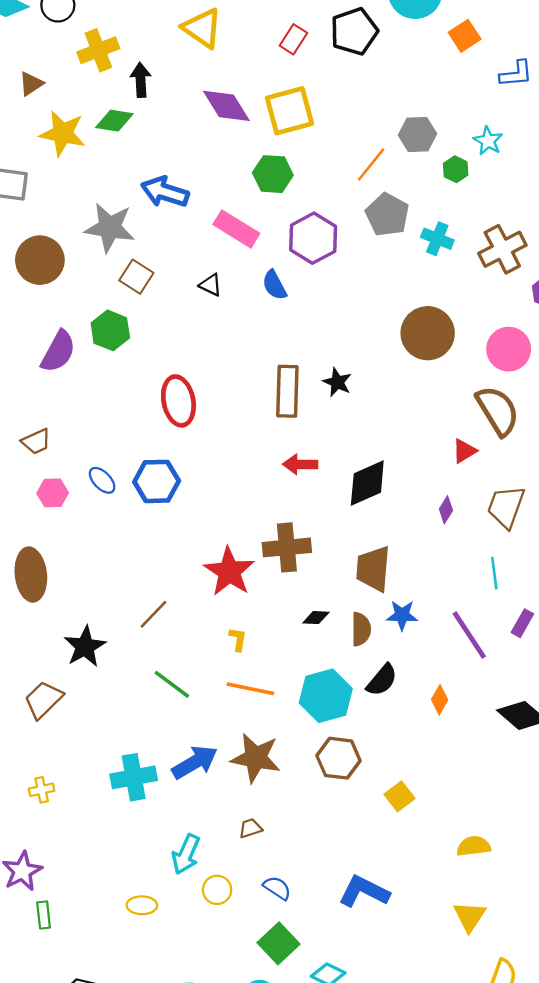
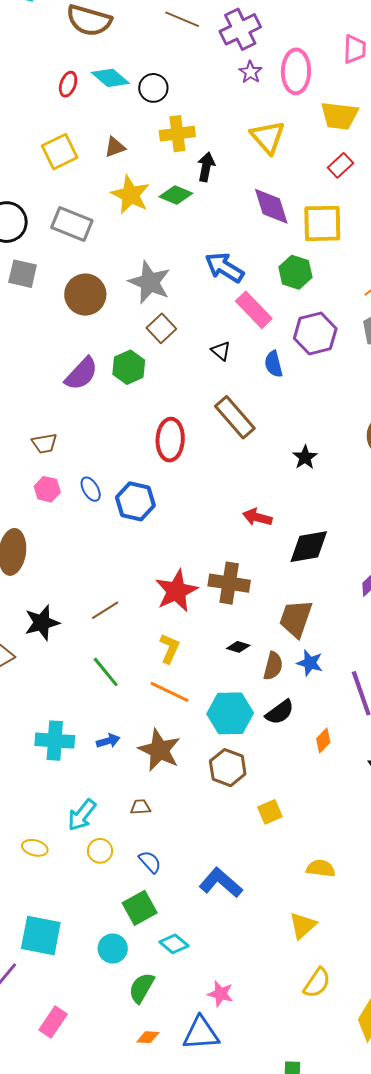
blue arrow: (165, 192) -> (224, 267), moved
brown rectangle: (287, 391) -> (235, 417), moved, turned -57
yellow L-shape: (238, 639) -> (169, 648), size x1.4
blue arrow: (195, 762) -> (108, 741), size x0.6

